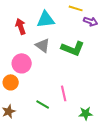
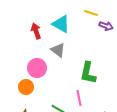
cyan triangle: (46, 19) -> (61, 24), turned 36
green L-shape: (73, 48) -> (88, 73), moved, turned 80

